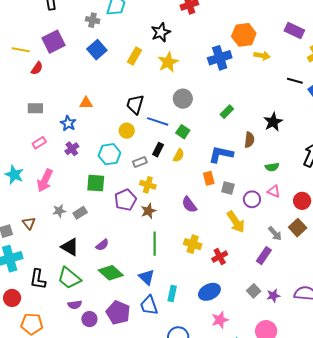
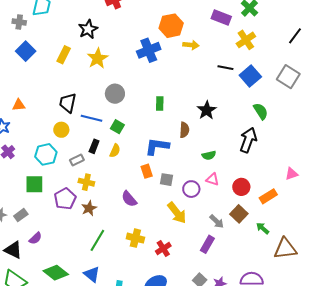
green rectangle: (227, 112) -> (160, 103), turned -40
green line: (155, 244) -> (97, 240), turned 35
purple semicircle: (102, 245) -> (35, 238), moved

